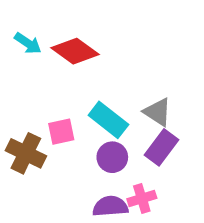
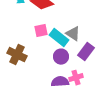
gray triangle: (158, 112) -> (73, 34), moved
pink square: (61, 132) -> (41, 31), moved

